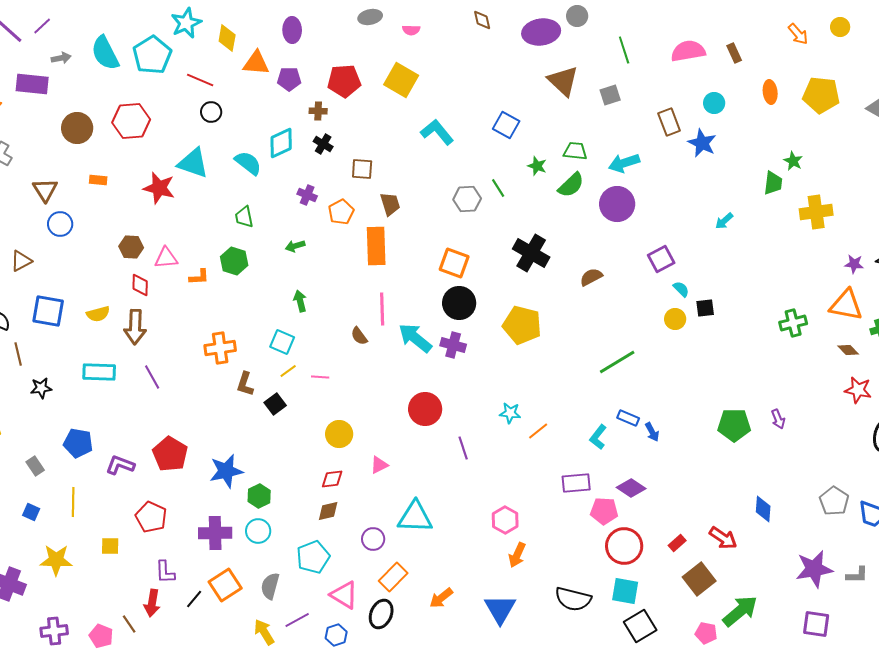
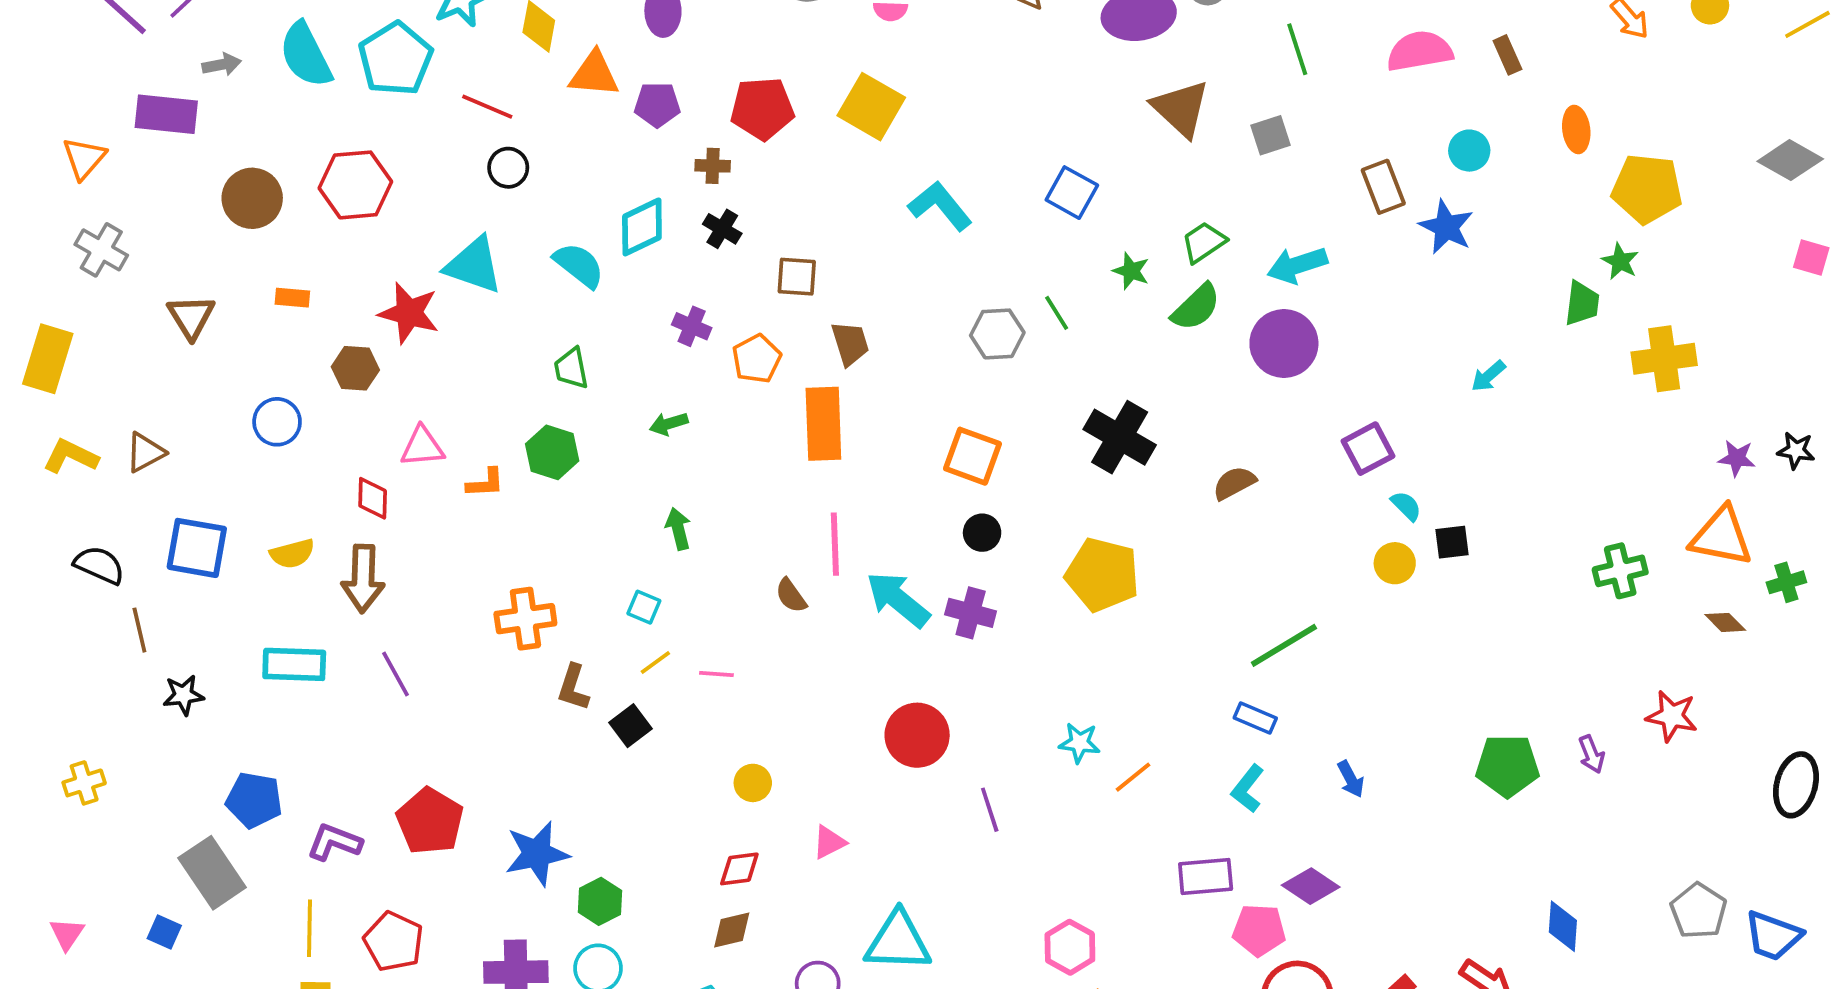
yellow pentagon: (821, 95) -> (1647, 189), moved
green trapezoid: (575, 151) -> (1204, 242), turned -40
blue circle: (60, 224) -> (277, 422), moved
brown hexagon: (131, 247) -> (355, 368), moved
black circle: (459, 303) -> (982, 533), size x0.6
cyan square: (282, 342) -> (644, 607), size x0.7
red star: (858, 390) -> (1672, 716), moved
blue rectangle: (628, 418) -> (1255, 718), moved
yellow circle: (339, 434) -> (753, 783), size x0.7
gray rectangle: (35, 466) -> (212, 873), moved, size x1.8
yellow line: (73, 502) -> (310, 928), moved

